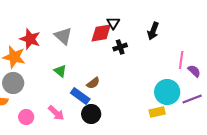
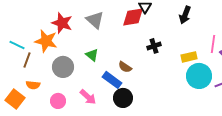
black cross: (120, 47) -> (154, 46), moved
gray circle: (13, 83) -> (63, 67), moved
brown semicircle: (93, 83) -> (125, 67), turned 72
yellow rectangle: (157, 112) -> (189, 57), moved

